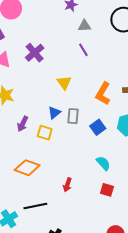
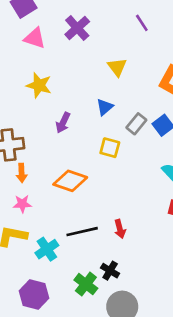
gray rectangle: (73, 116) -> (136, 124), moved, turned 35
yellow square: (45, 133) -> (110, 148), moved
red arrow: (67, 185) -> (120, 229), moved, turned -32

